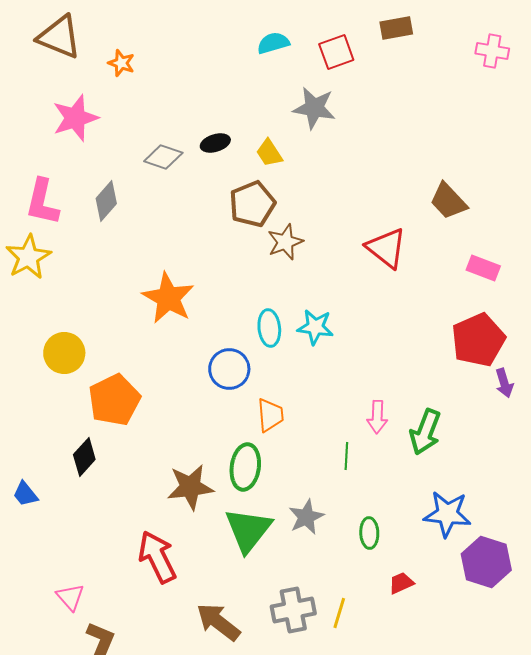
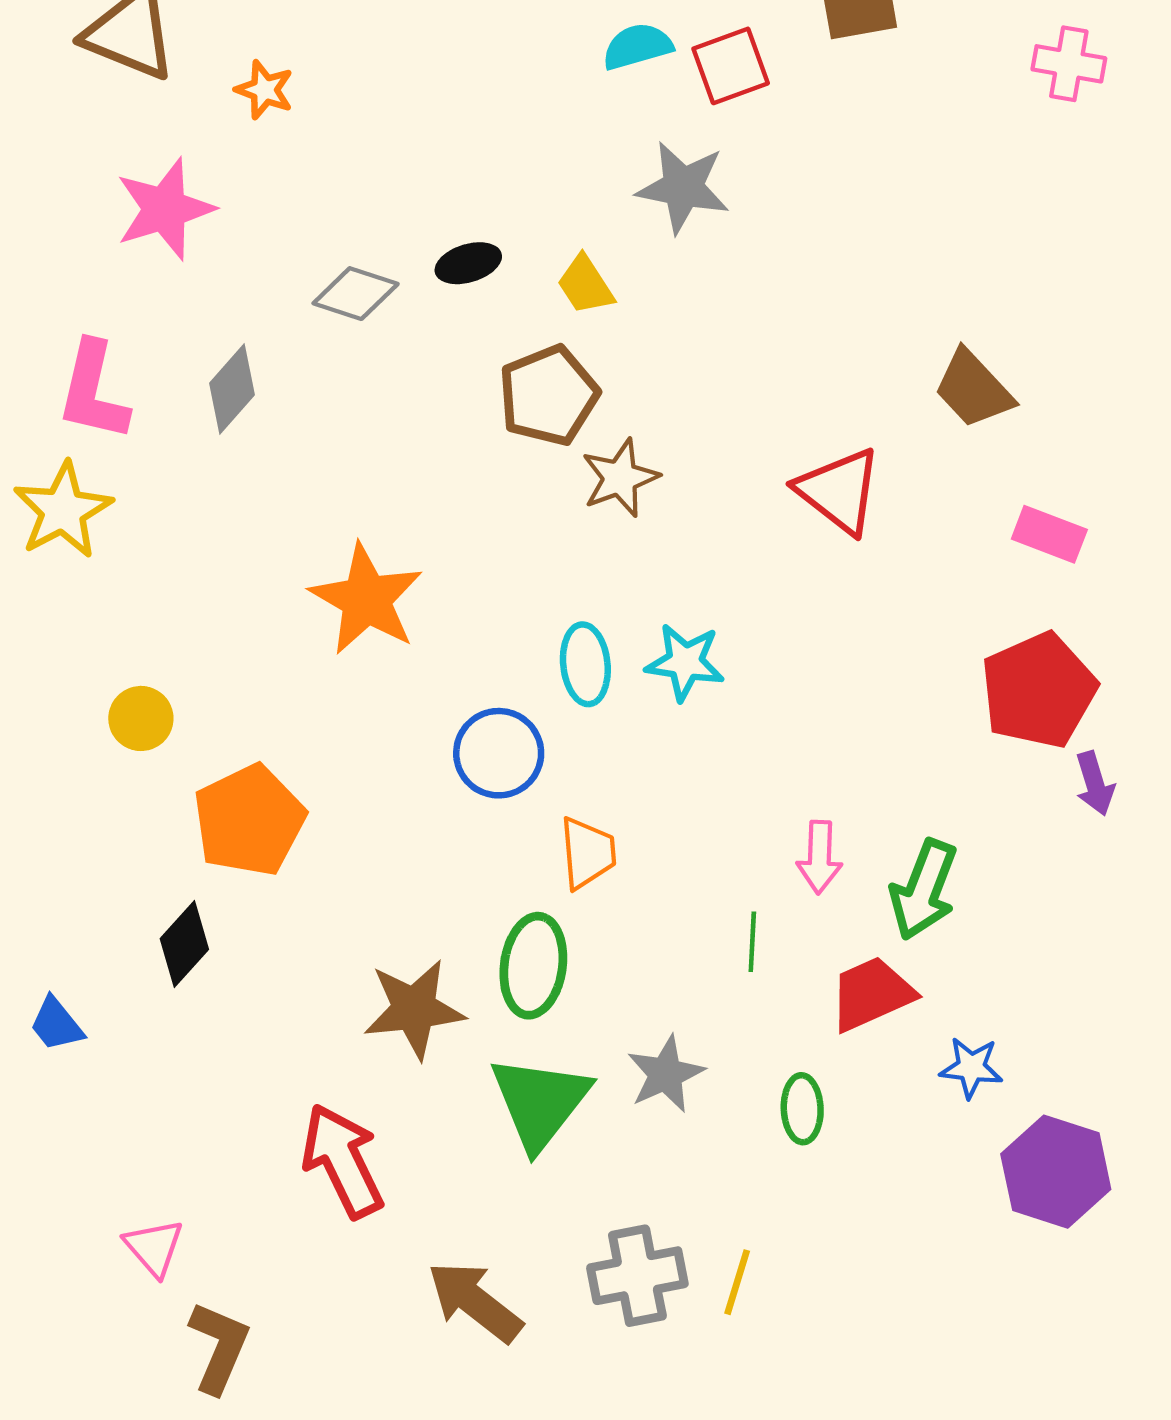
cyan semicircle: (273, 43) -> (637, 46), moved
yellow circle: (64, 353) -> (141, 718), size x0.7
blue star: (447, 514) -> (971, 1068), size x0.6
red trapezoid: (401, 583) -> (872, 994), moved, size x1.6

